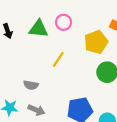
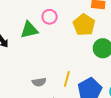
yellow line: (58, 59) -> (67, 79), moved

